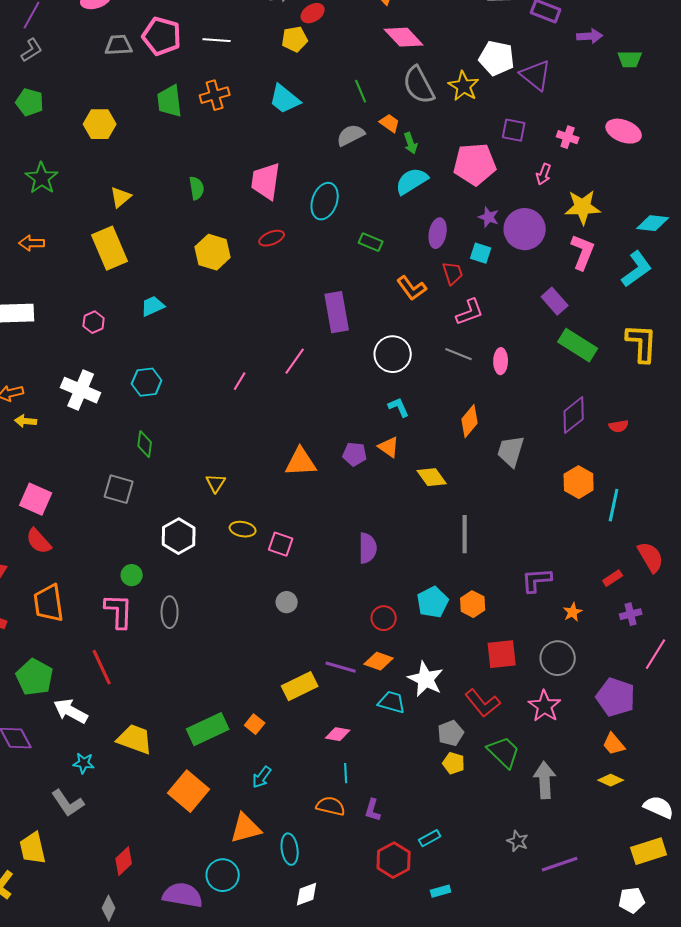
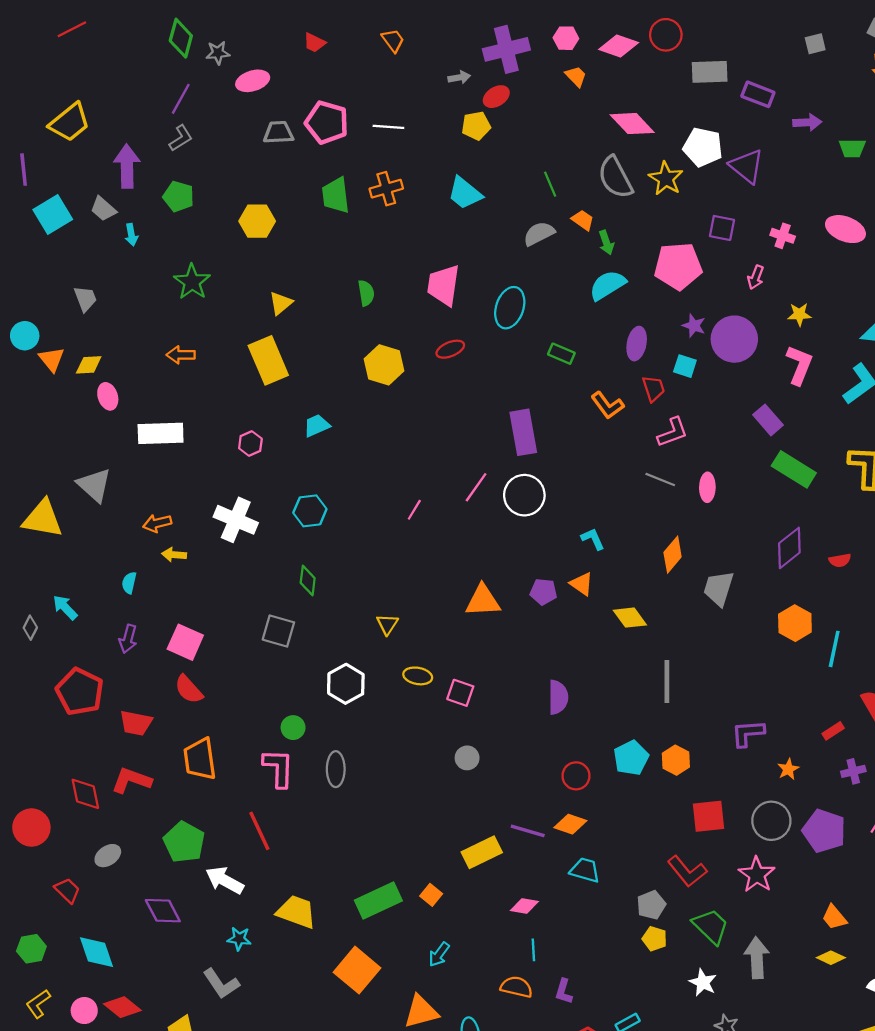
pink diamond: (404, 37) -> (632, 124), moved
yellow star: (583, 207) -> (799, 314), size x0.6
white circle: (393, 354) -> (524, 495), moved
white star: (426, 679) -> (703, 982), moved, size x0.7
purple pentagon: (616, 697) -> (824, 831), moved

